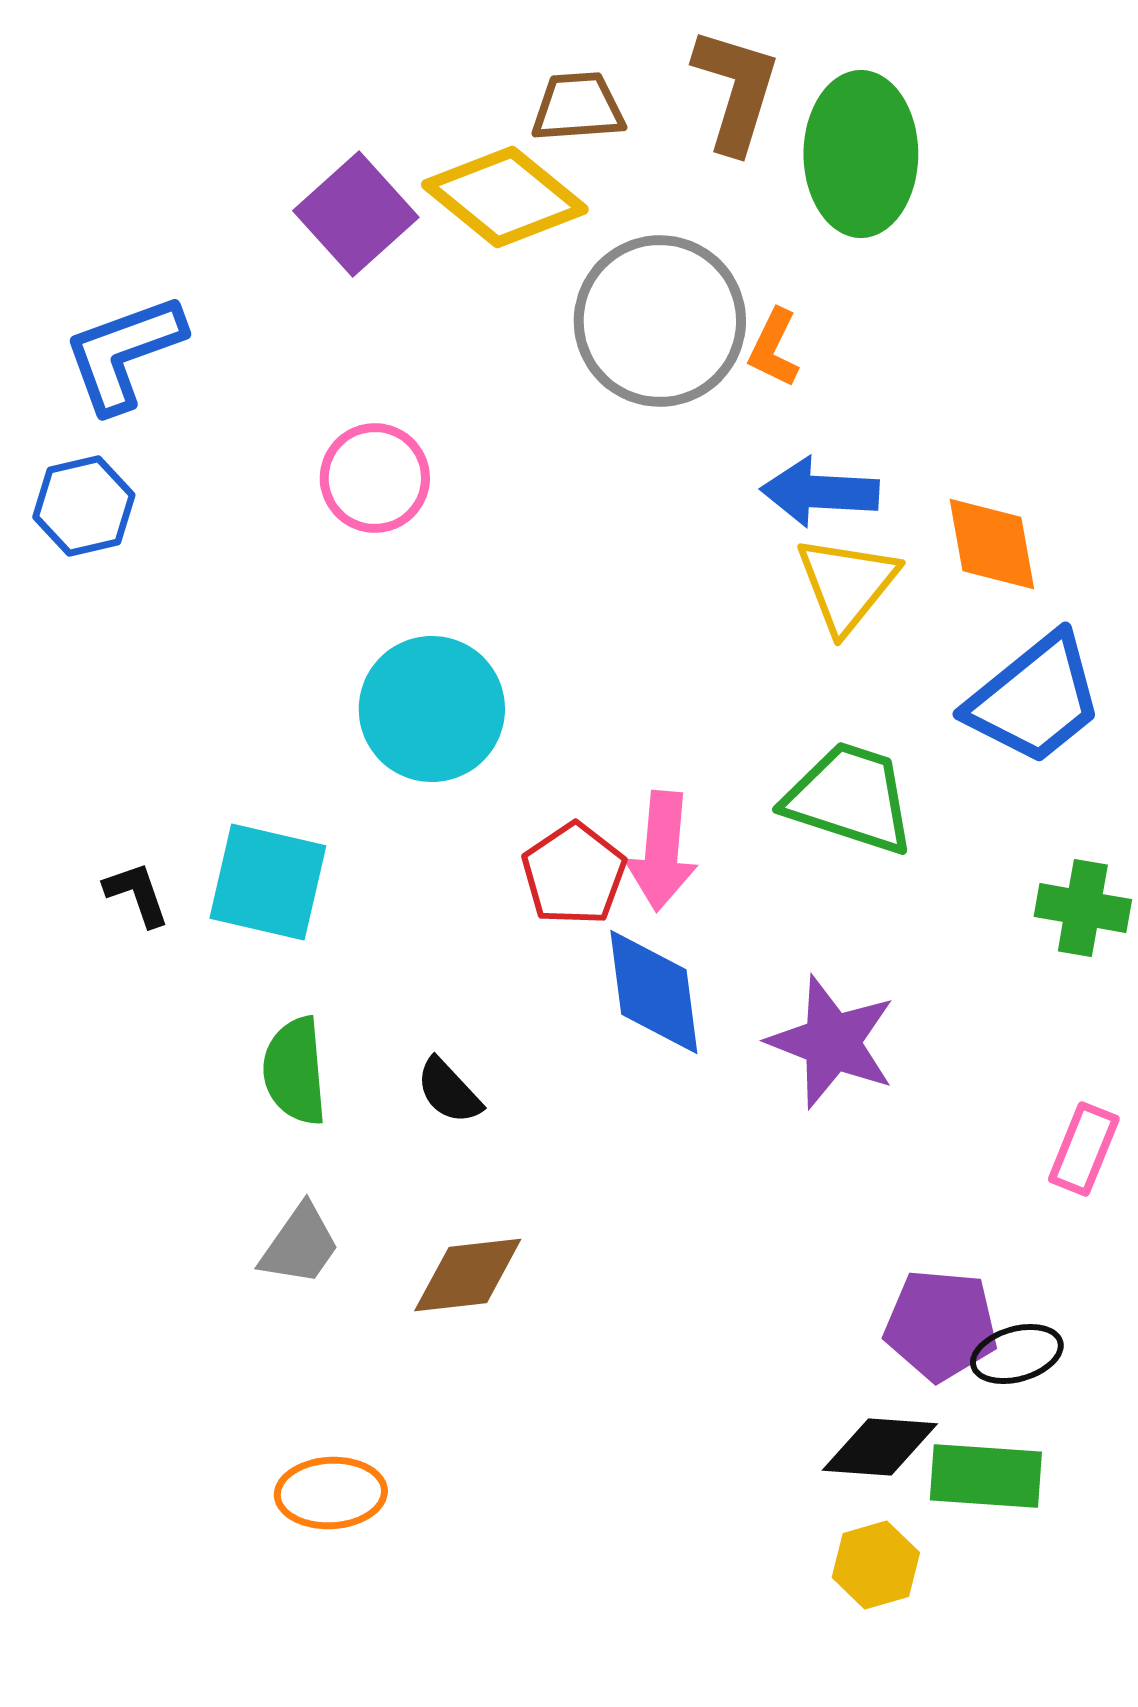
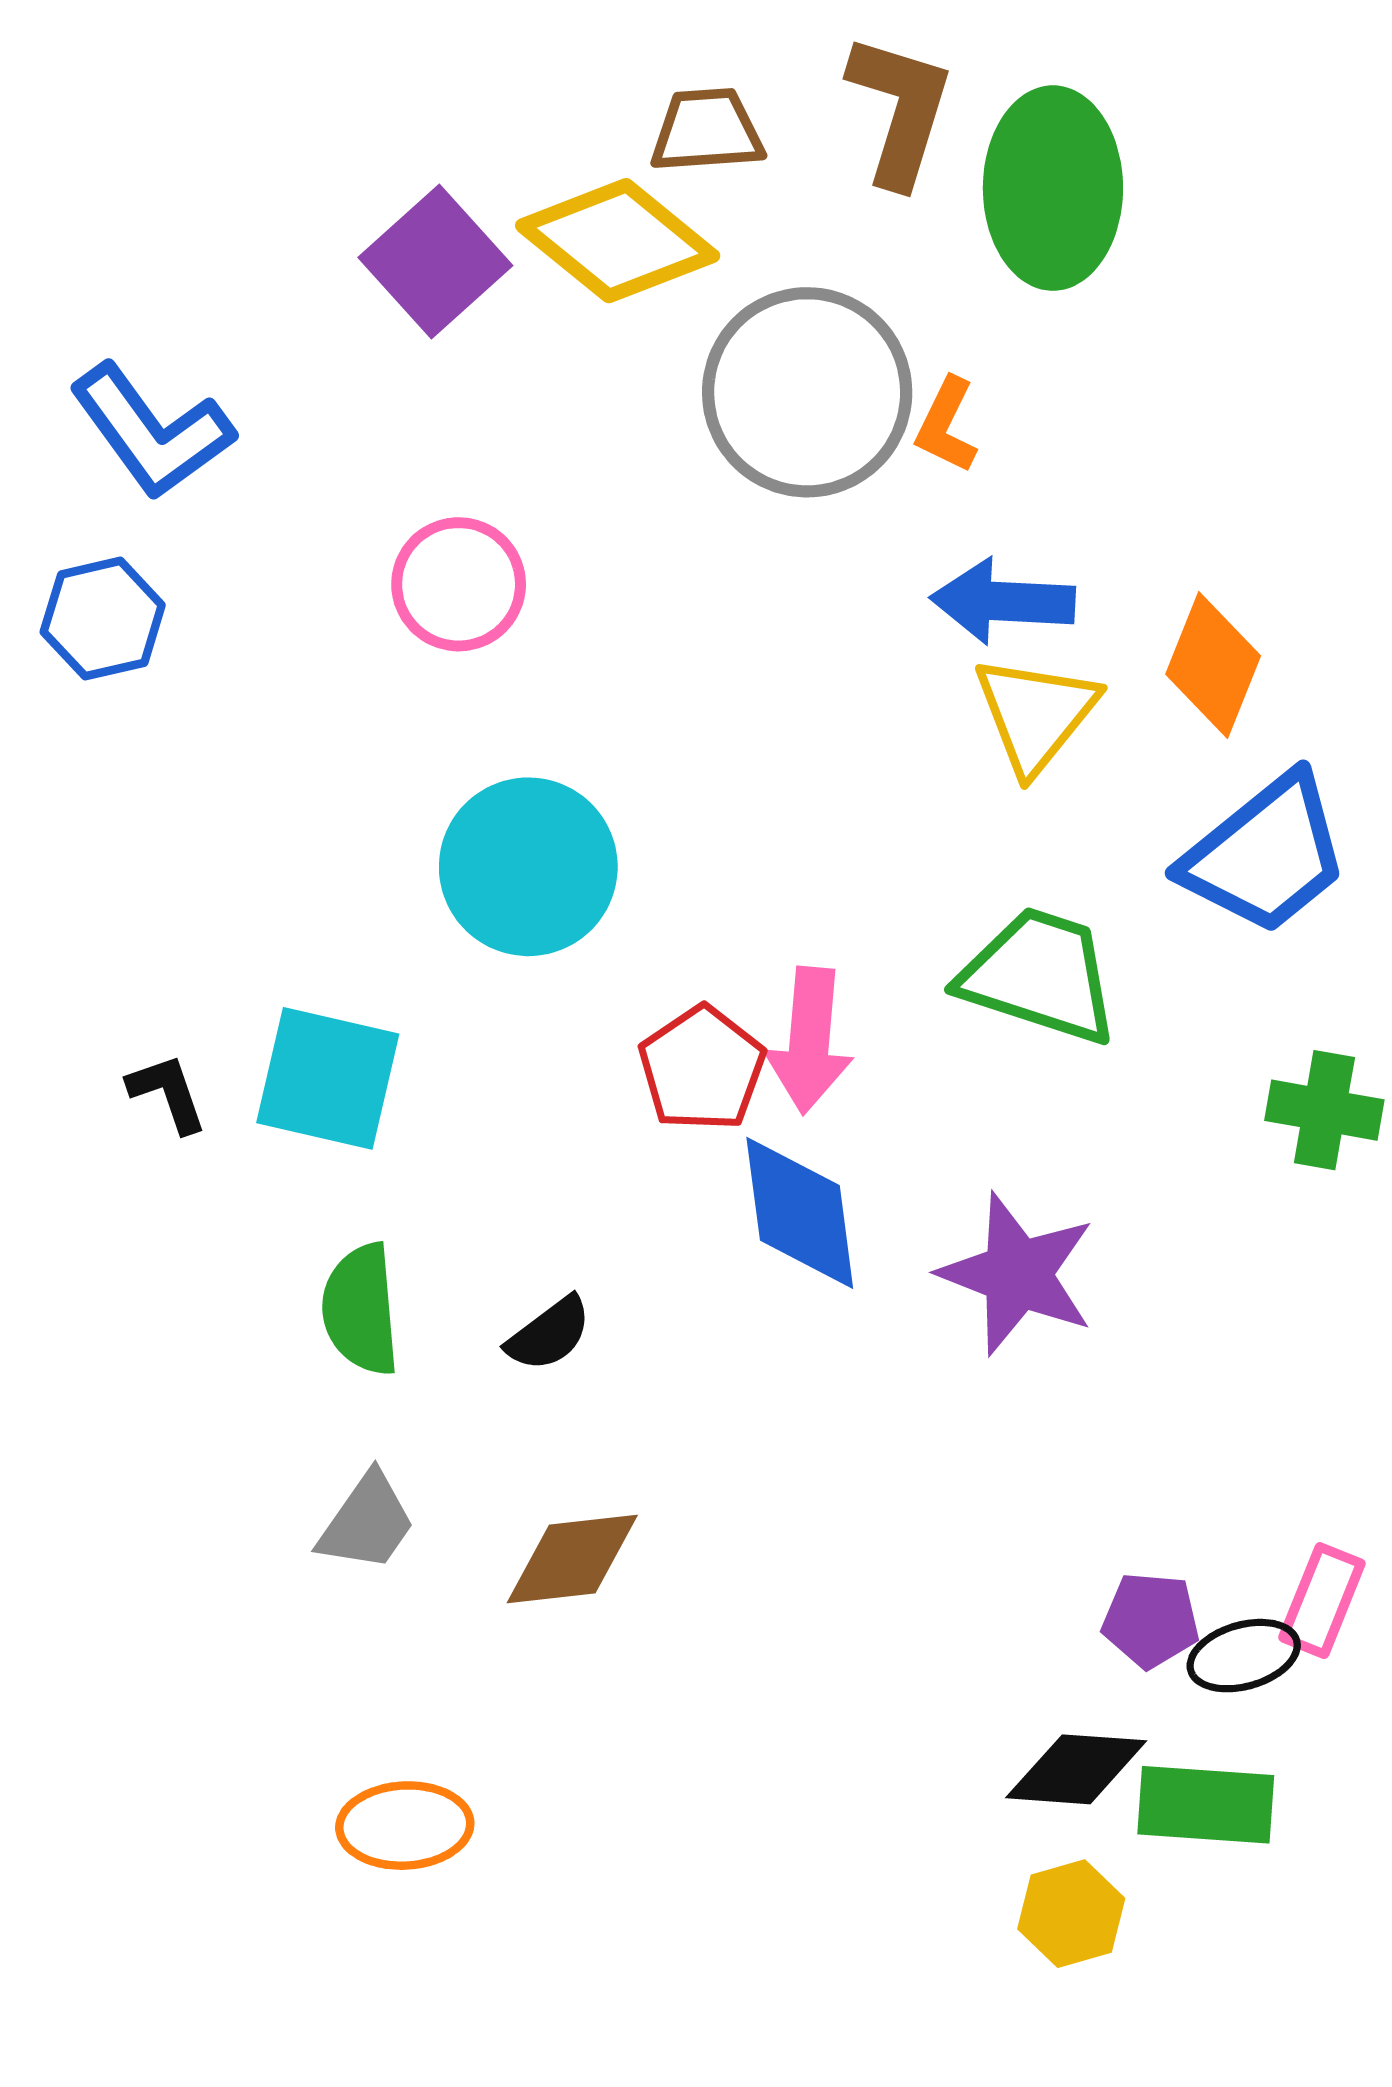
blue L-shape: (124, 353) -> (152, 431), turned -106
orange diamond: (992, 544) -> (1213, 665), turned 32
black semicircle: (449, 1091) -> (549, 1334), turned -84
pink rectangle: (1084, 1149) -> (1322, 1601), moved
purple pentagon: (941, 1325) -> (1151, 1620), size x0.7

